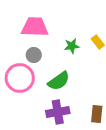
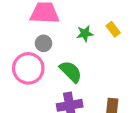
green semicircle: (59, 81) -> (71, 72), turned -100

